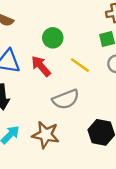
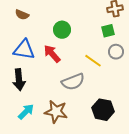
yellow line: (80, 65) -> (93, 61), moved

